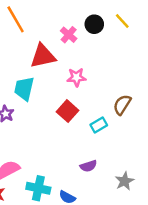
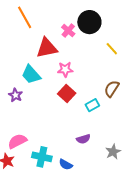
yellow line: (122, 21) -> (112, 49), moved
black circle: (94, 24) -> (89, 22), size x1.5
pink star: (76, 77) -> (65, 69), moved
cyan trapezoid: (24, 89) -> (31, 75), turned -55

